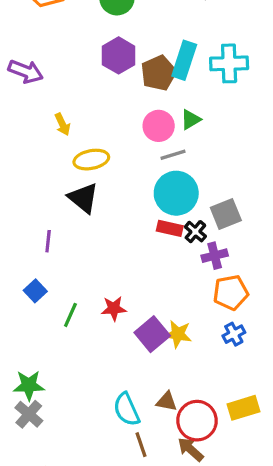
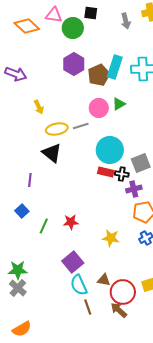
gray line: (173, 155) -> (81, 126), moved
black cross: (195, 232) -> (122, 174), turned -32
purple square: (152, 334) -> (73, 262), moved

